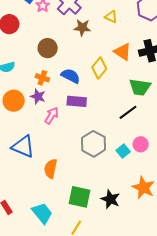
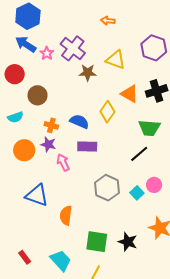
yellow triangle: (111, 17) -> (116, 60), size x1.5
brown circle: (48, 48) -> (38, 95), moved
pink arrow: (52, 116) -> (63, 162), turned -54

